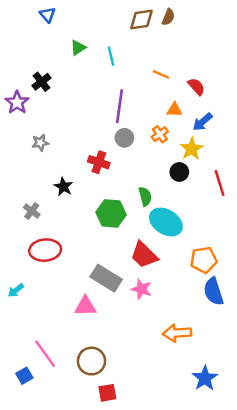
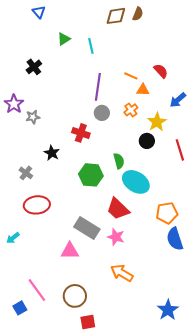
orange line: (161, 74) -> (131, 76), moved
purple star: (17, 102) -> (14, 104), moved
blue arrow: (202, 122) -> (178, 100), moved
orange arrow: (177, 333) -> (122, 273), moved, turned 35

